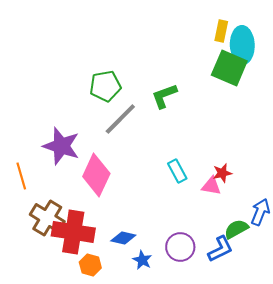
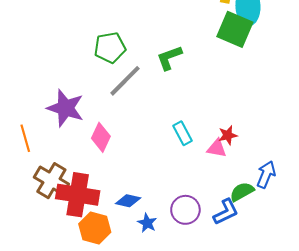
pink diamond: (96, 175) -> (101, 137), size x0.7
orange hexagon: (90, 265) -> (95, 228), size x1.4

